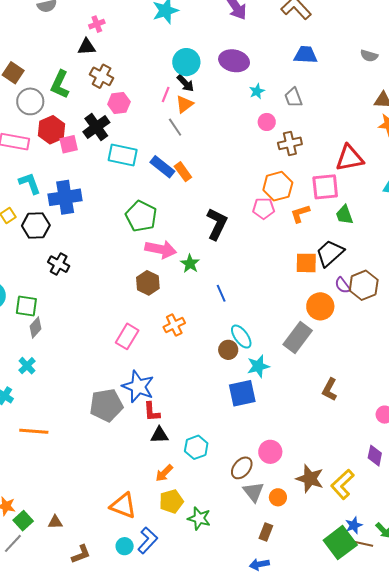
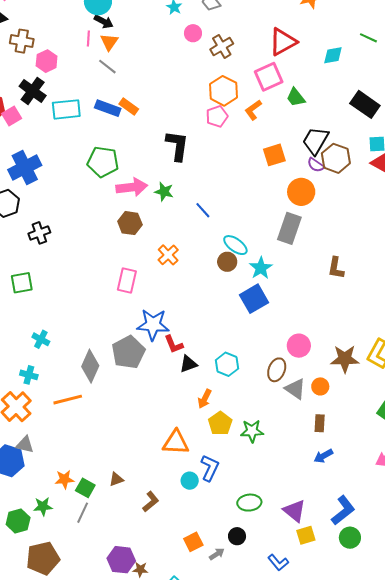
black trapezoid: (330, 253) -> (315, 141), moved
black cross: (59, 264) -> (39, 233), turned -30
gray diamond: (35, 327) -> (90, 366), moved, size x1.5

